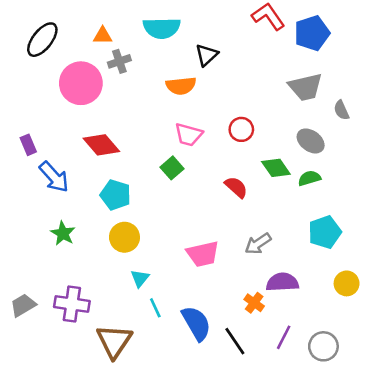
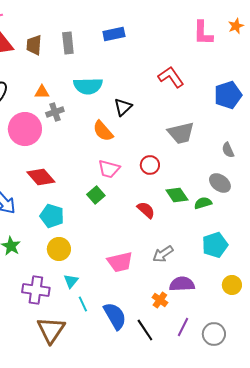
blue pentagon: (312, 33) -> (228, 95), moved
orange semicircle: (181, 86) -> (103, 131), turned 55
gray trapezoid: (305, 87) -> (181, 133), moved
gray ellipse: (311, 141) -> (220, 183), moved
purple cross: (72, 304) -> (36, 290), moved

